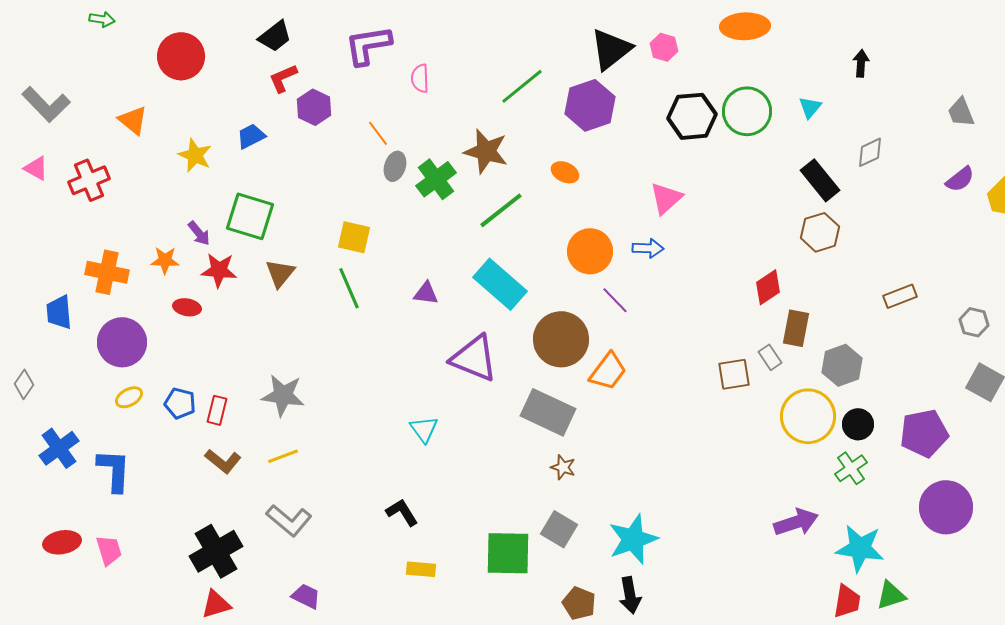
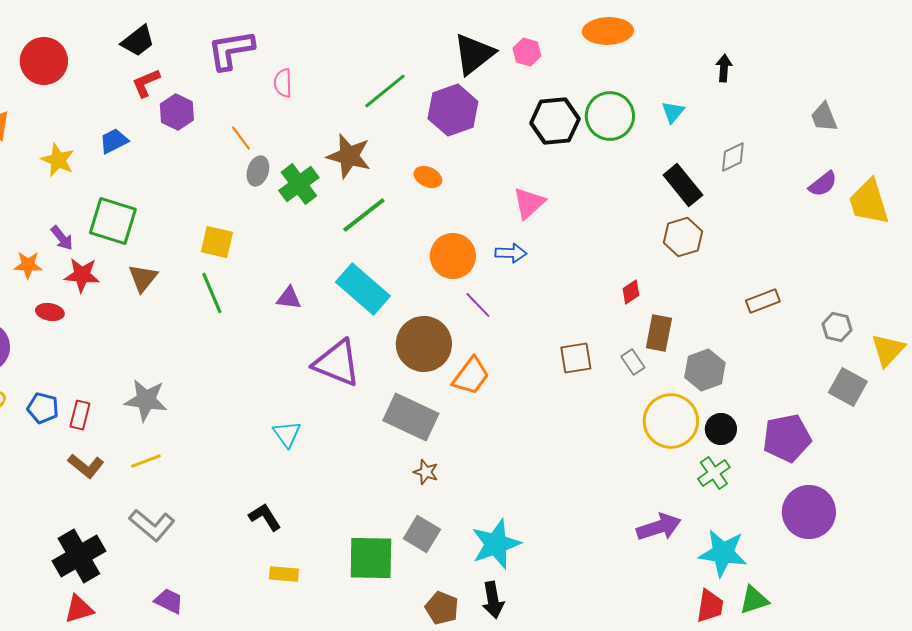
red diamond: (768, 287) -> (631, 292), size x0.7
brown square: (734, 374) -> (576, 358), moved

